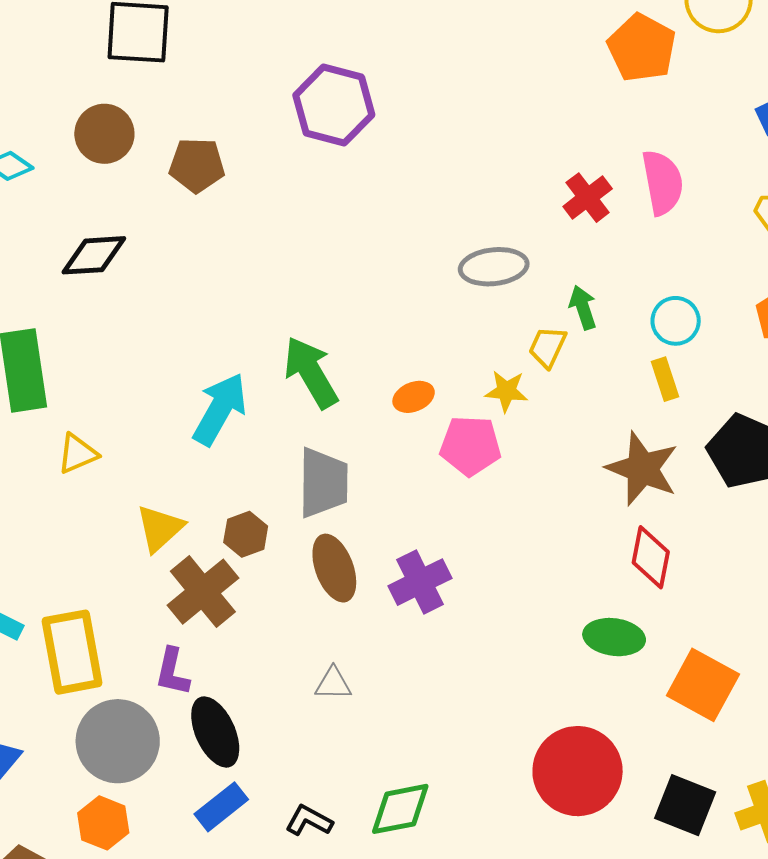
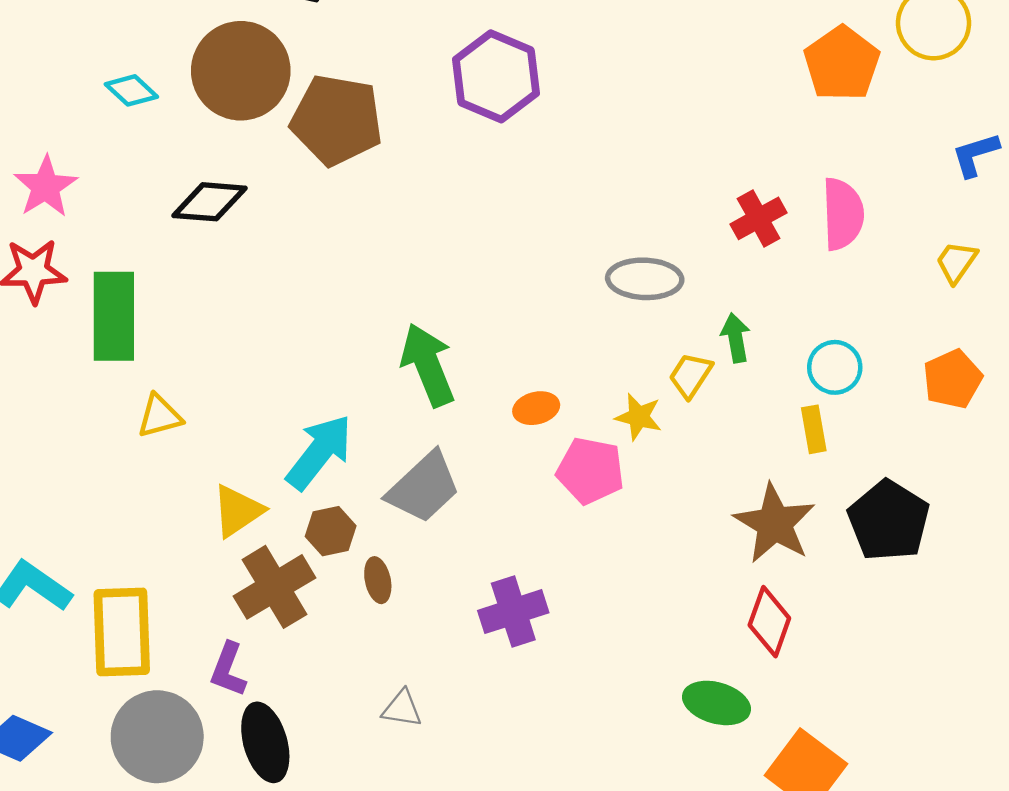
brown circle: (104, 134) -> (241, 71), size x1.5
brown pentagon: (197, 165) -> (337, 120), size x1.5
cyan arrow: (220, 409) -> (319, 452), moved
gray trapezoid: (323, 483) -> (424, 487), turned 38
brown ellipse: (334, 568) -> (378, 580), moved, size x0.6

